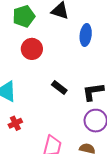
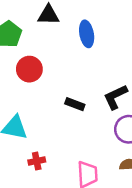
red cross: (15, 123) -> (37, 161), turned 32

